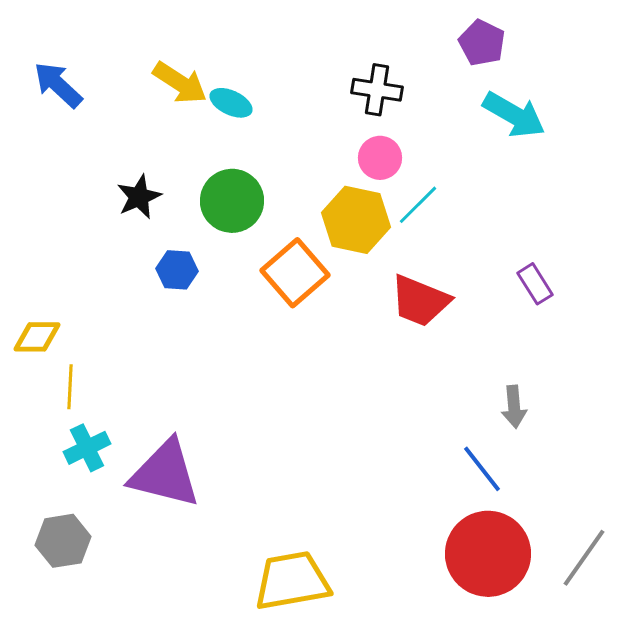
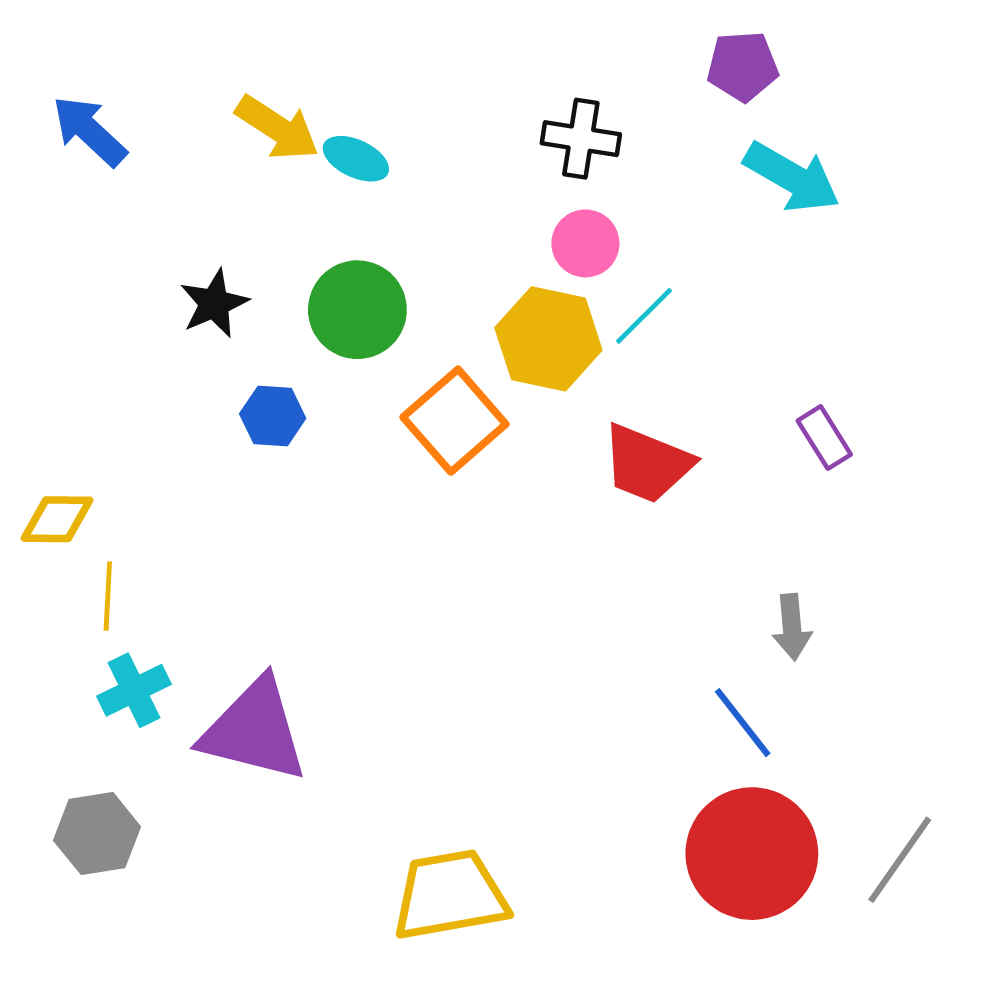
purple pentagon: (482, 43) -> (743, 66), turned -30

